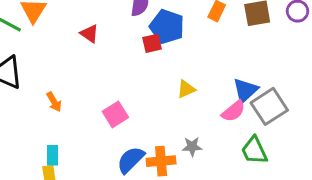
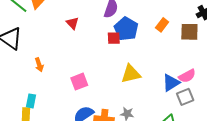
yellow triangle: (186, 89) -> (131, 74), size x1.5
gray square: (269, 106) -> (185, 97), size x0.7
pink semicircle: (233, 111) -> (187, 76), moved

